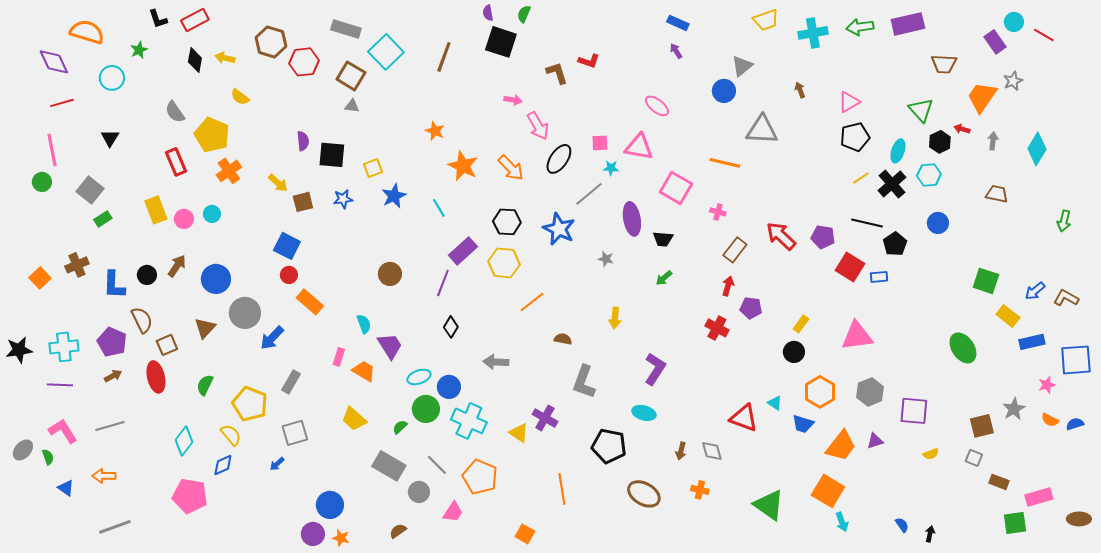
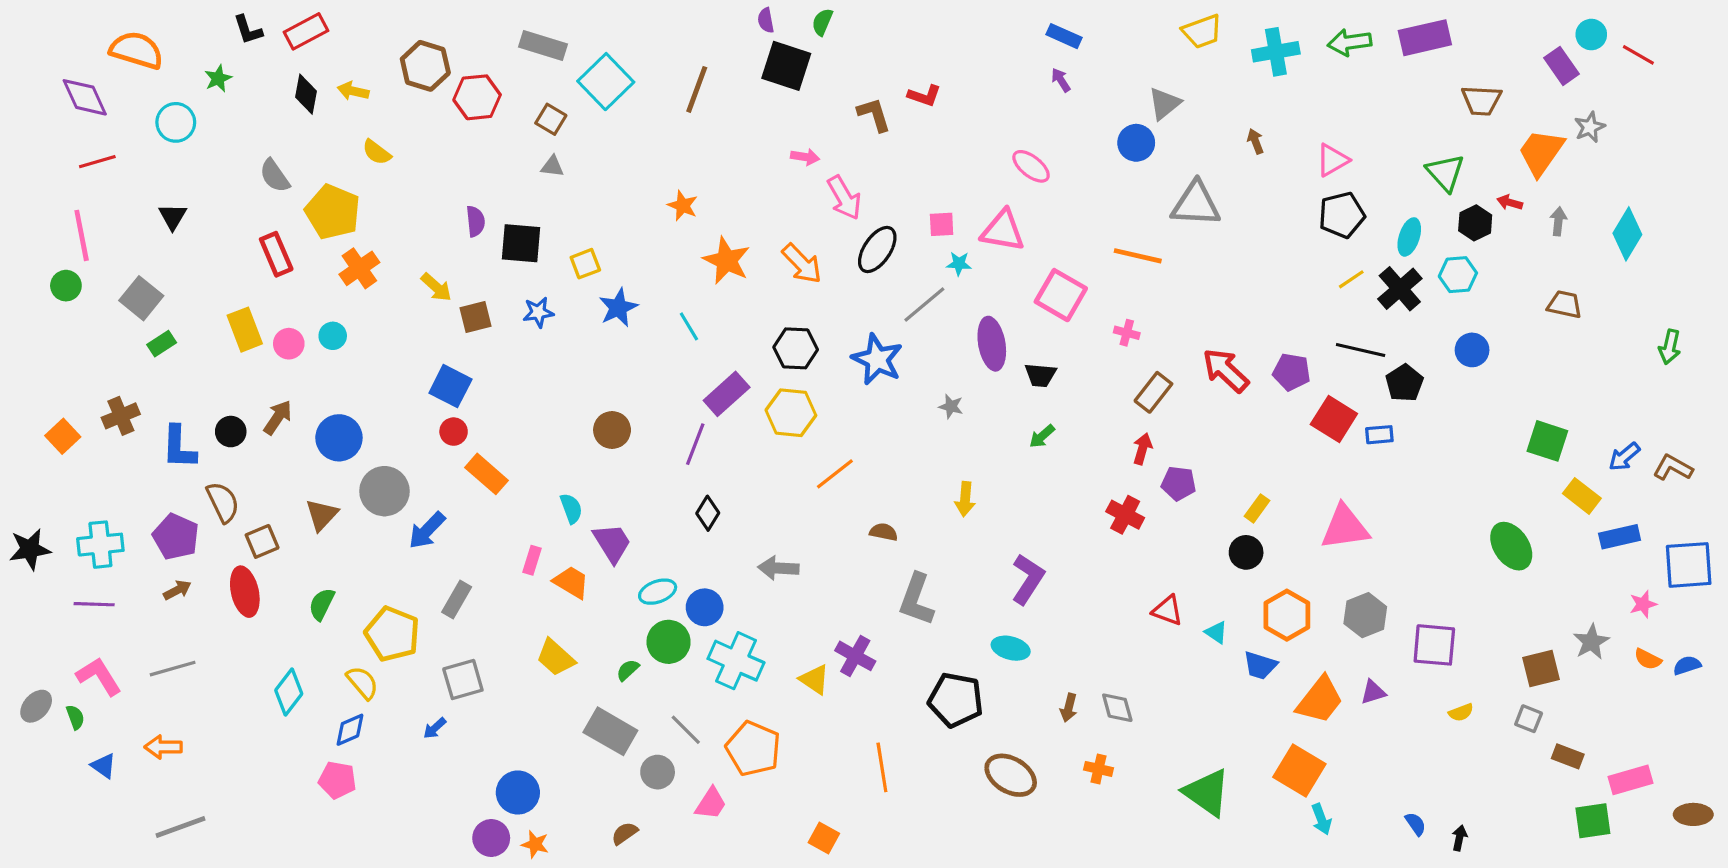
brown square: (351, 76) -> (551, 119), size x0.7
red triangle: (744, 418) -> (1168, 610), moved, size x0.7
pink pentagon: (190, 496) -> (337, 780), moved, size x0.7

